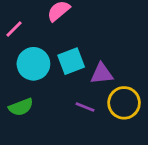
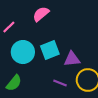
green semicircle: (21, 107) -> (14, 83), turned -30

